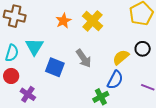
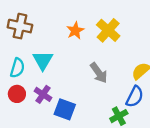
blue square: (55, 67) -> (65, 109), moved
purple cross: (28, 94) -> (43, 94), moved

